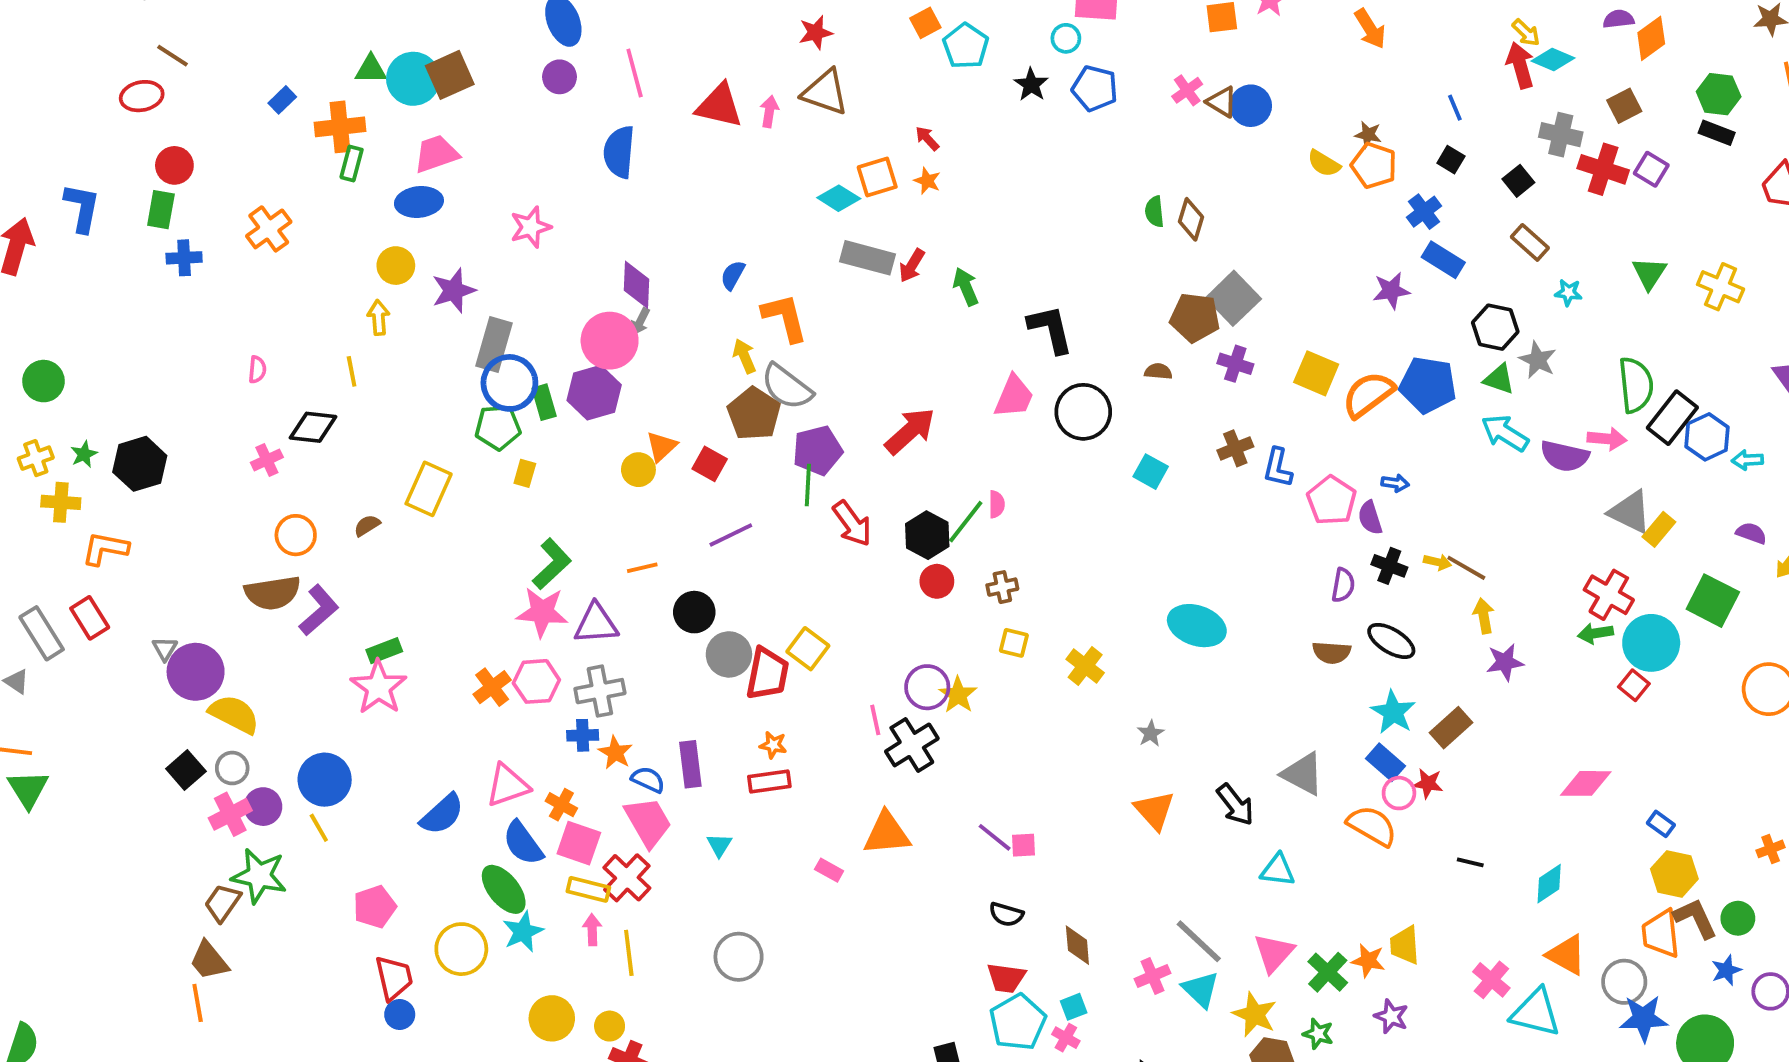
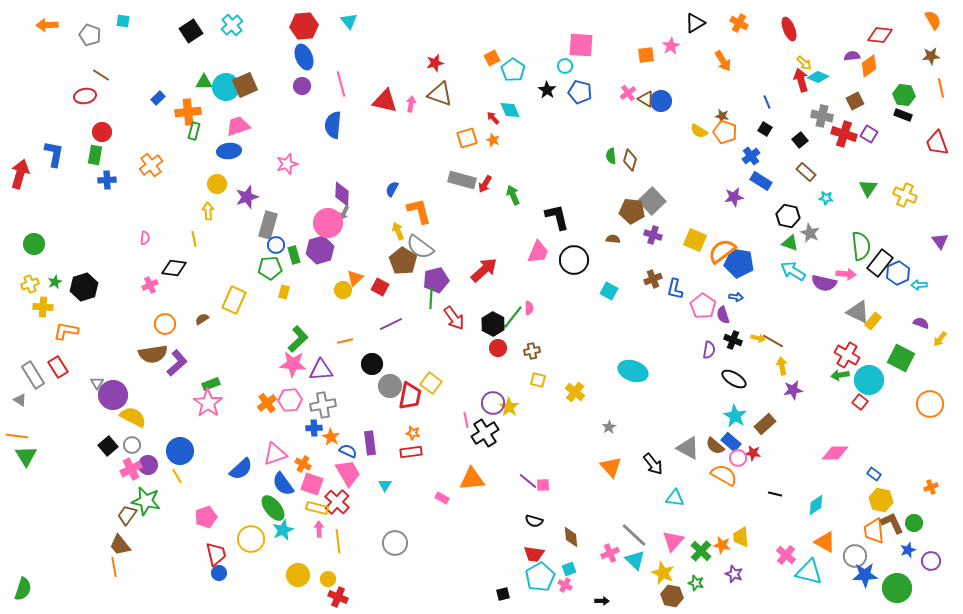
cyan diamond: (839, 198) -> (510, 110), moved, turned 35
blue circle: (509, 383) -> (276, 245), size x0.6
blue pentagon: (1428, 385) -> (739, 263), moved
brown semicircle: (1332, 653) -> (715, 446), moved, turned 36

